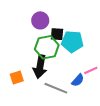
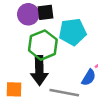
black square: (57, 34) -> (46, 12), moved
orange square: (17, 78) -> (14, 89), turned 32

